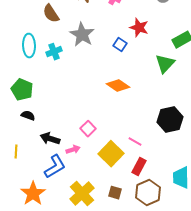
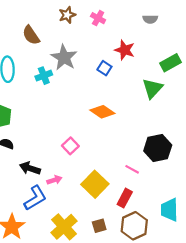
cyan cross: (54, 52) -> (44, 76), moved
pink square: (88, 129) -> (70, 146), moved
pink line: (135, 142) -> (132, 169), moved
brown square: (115, 193) -> (99, 226), turned -32

